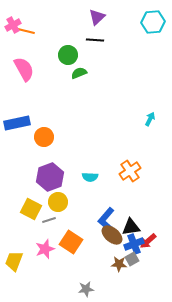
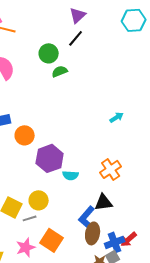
black line: (95, 40) -> (76, 38), turned -54
cyan arrow: (150, 119) -> (117, 117), moved, turned 32
purple hexagon: (50, 177) -> (50, 158), moved
black triangle: (131, 227) -> (104, 202), moved
brown ellipse: (112, 235) -> (93, 233), turned 60

